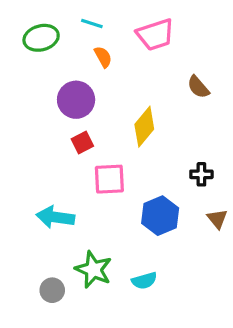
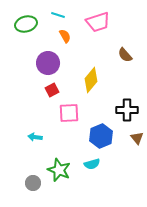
black cross: (201, 174) -> (127, 110), size x1.5
cyan arrow: (55, 217) -> (35, 137), size x0.6
cyan semicircle: (144, 281) -> (92, 164), moved

